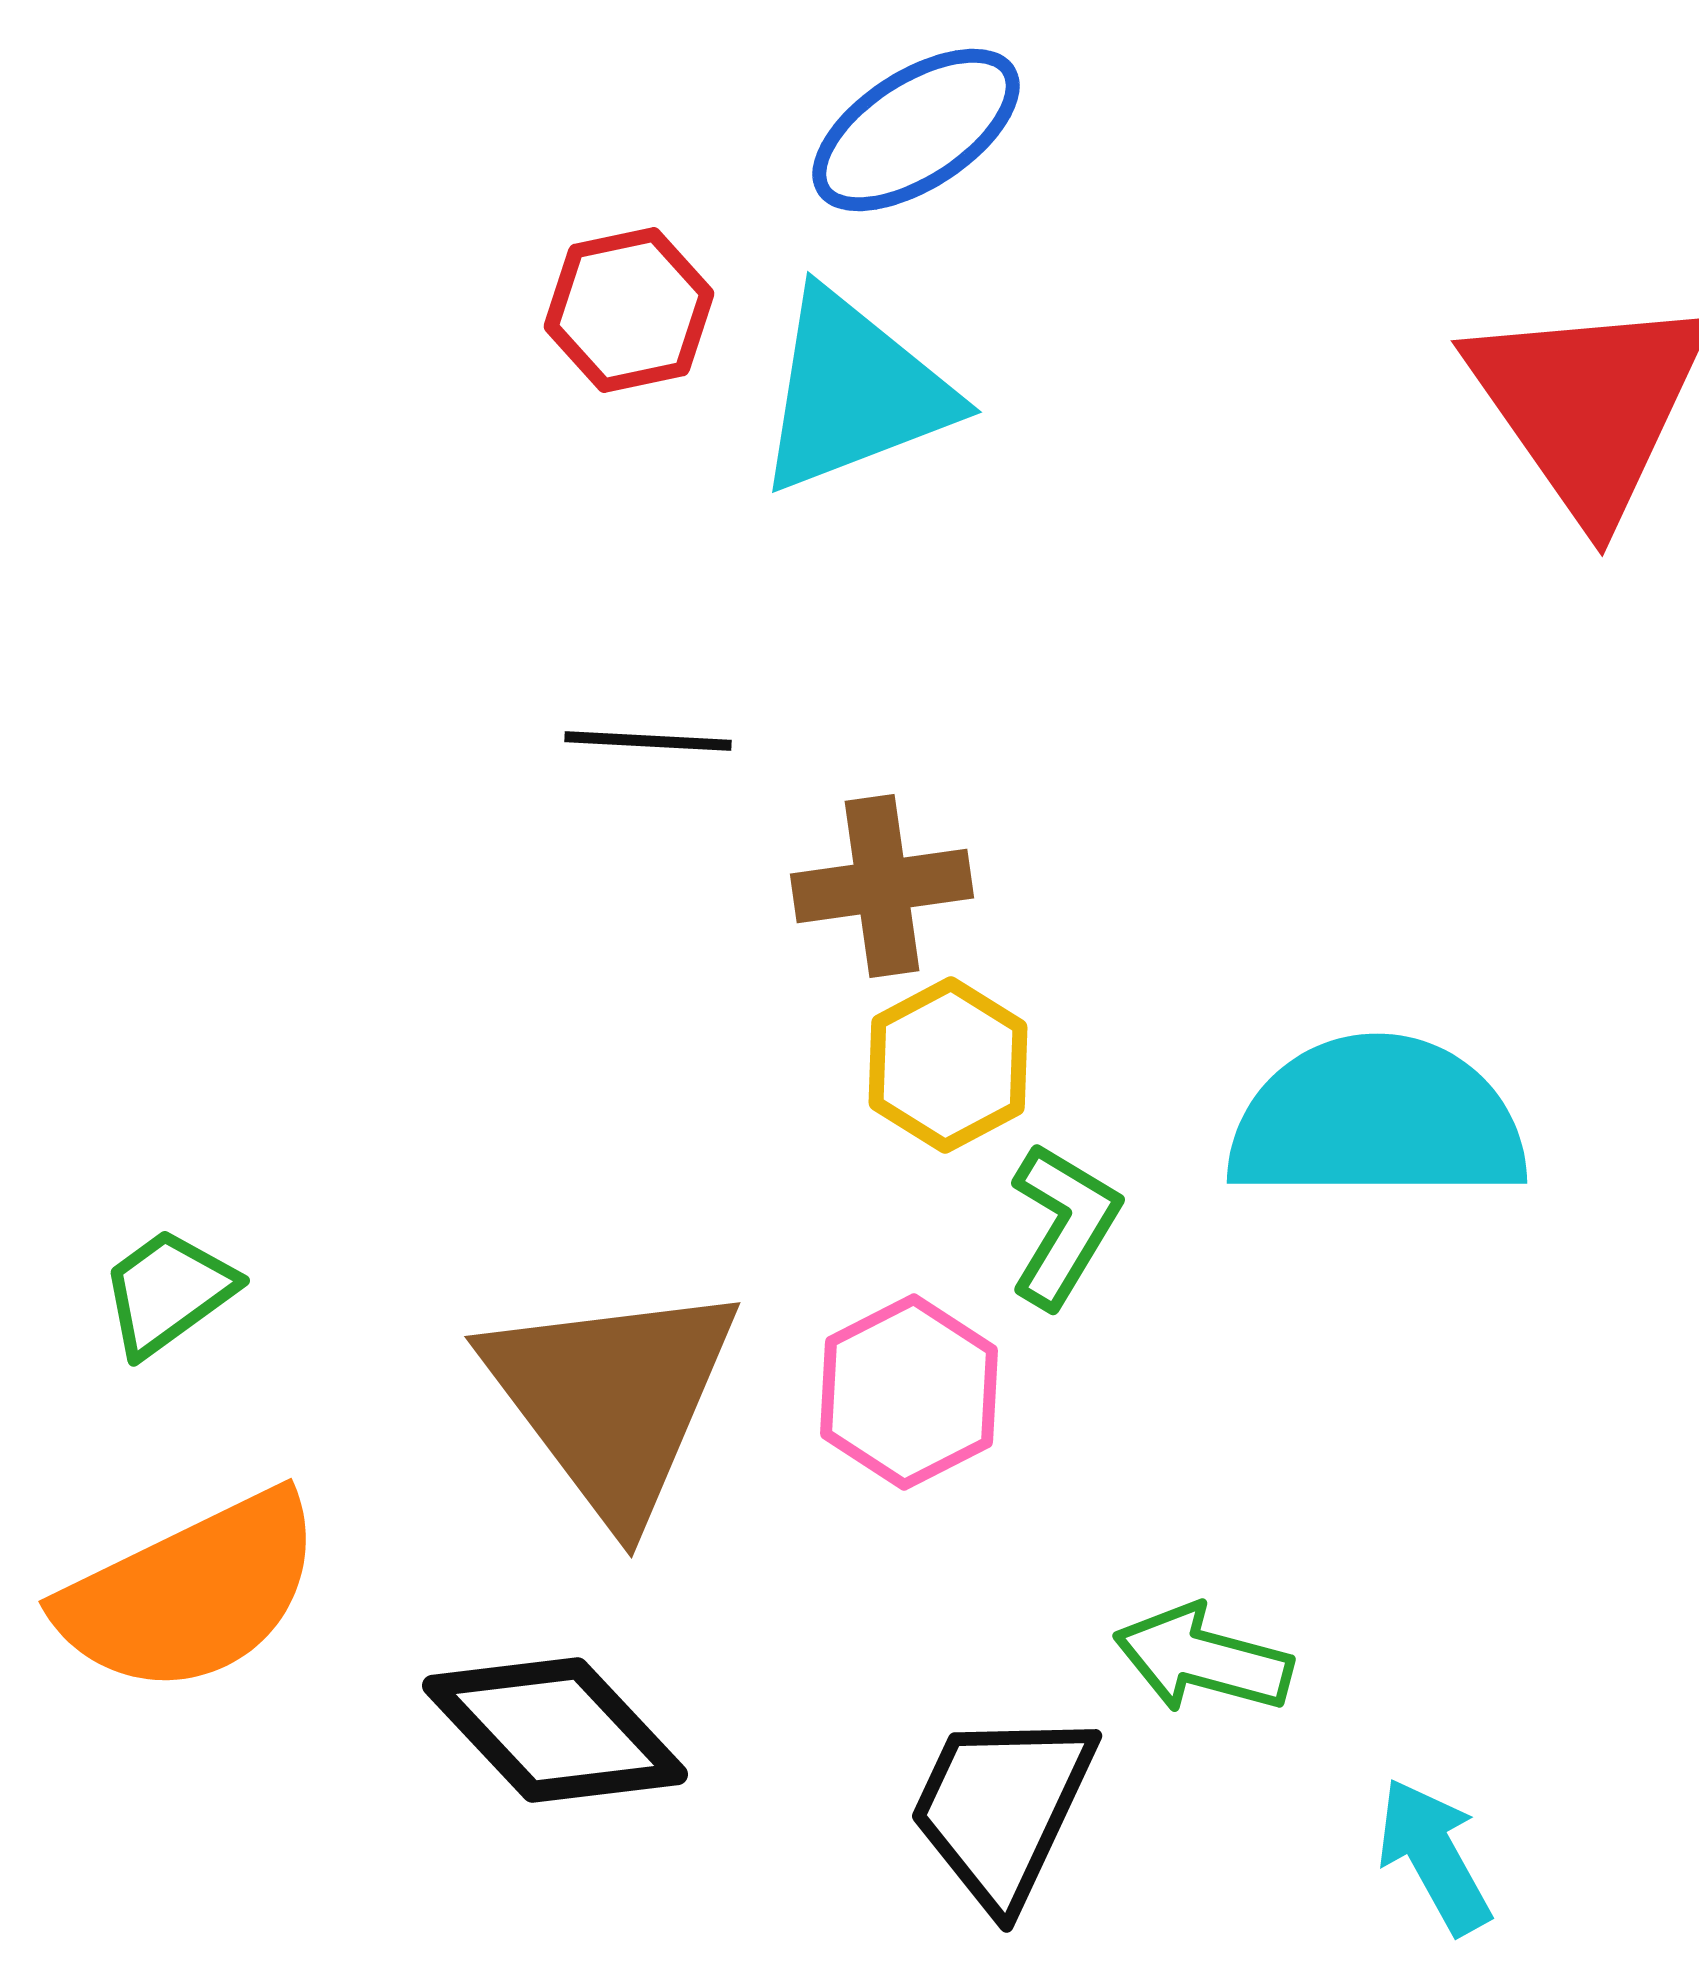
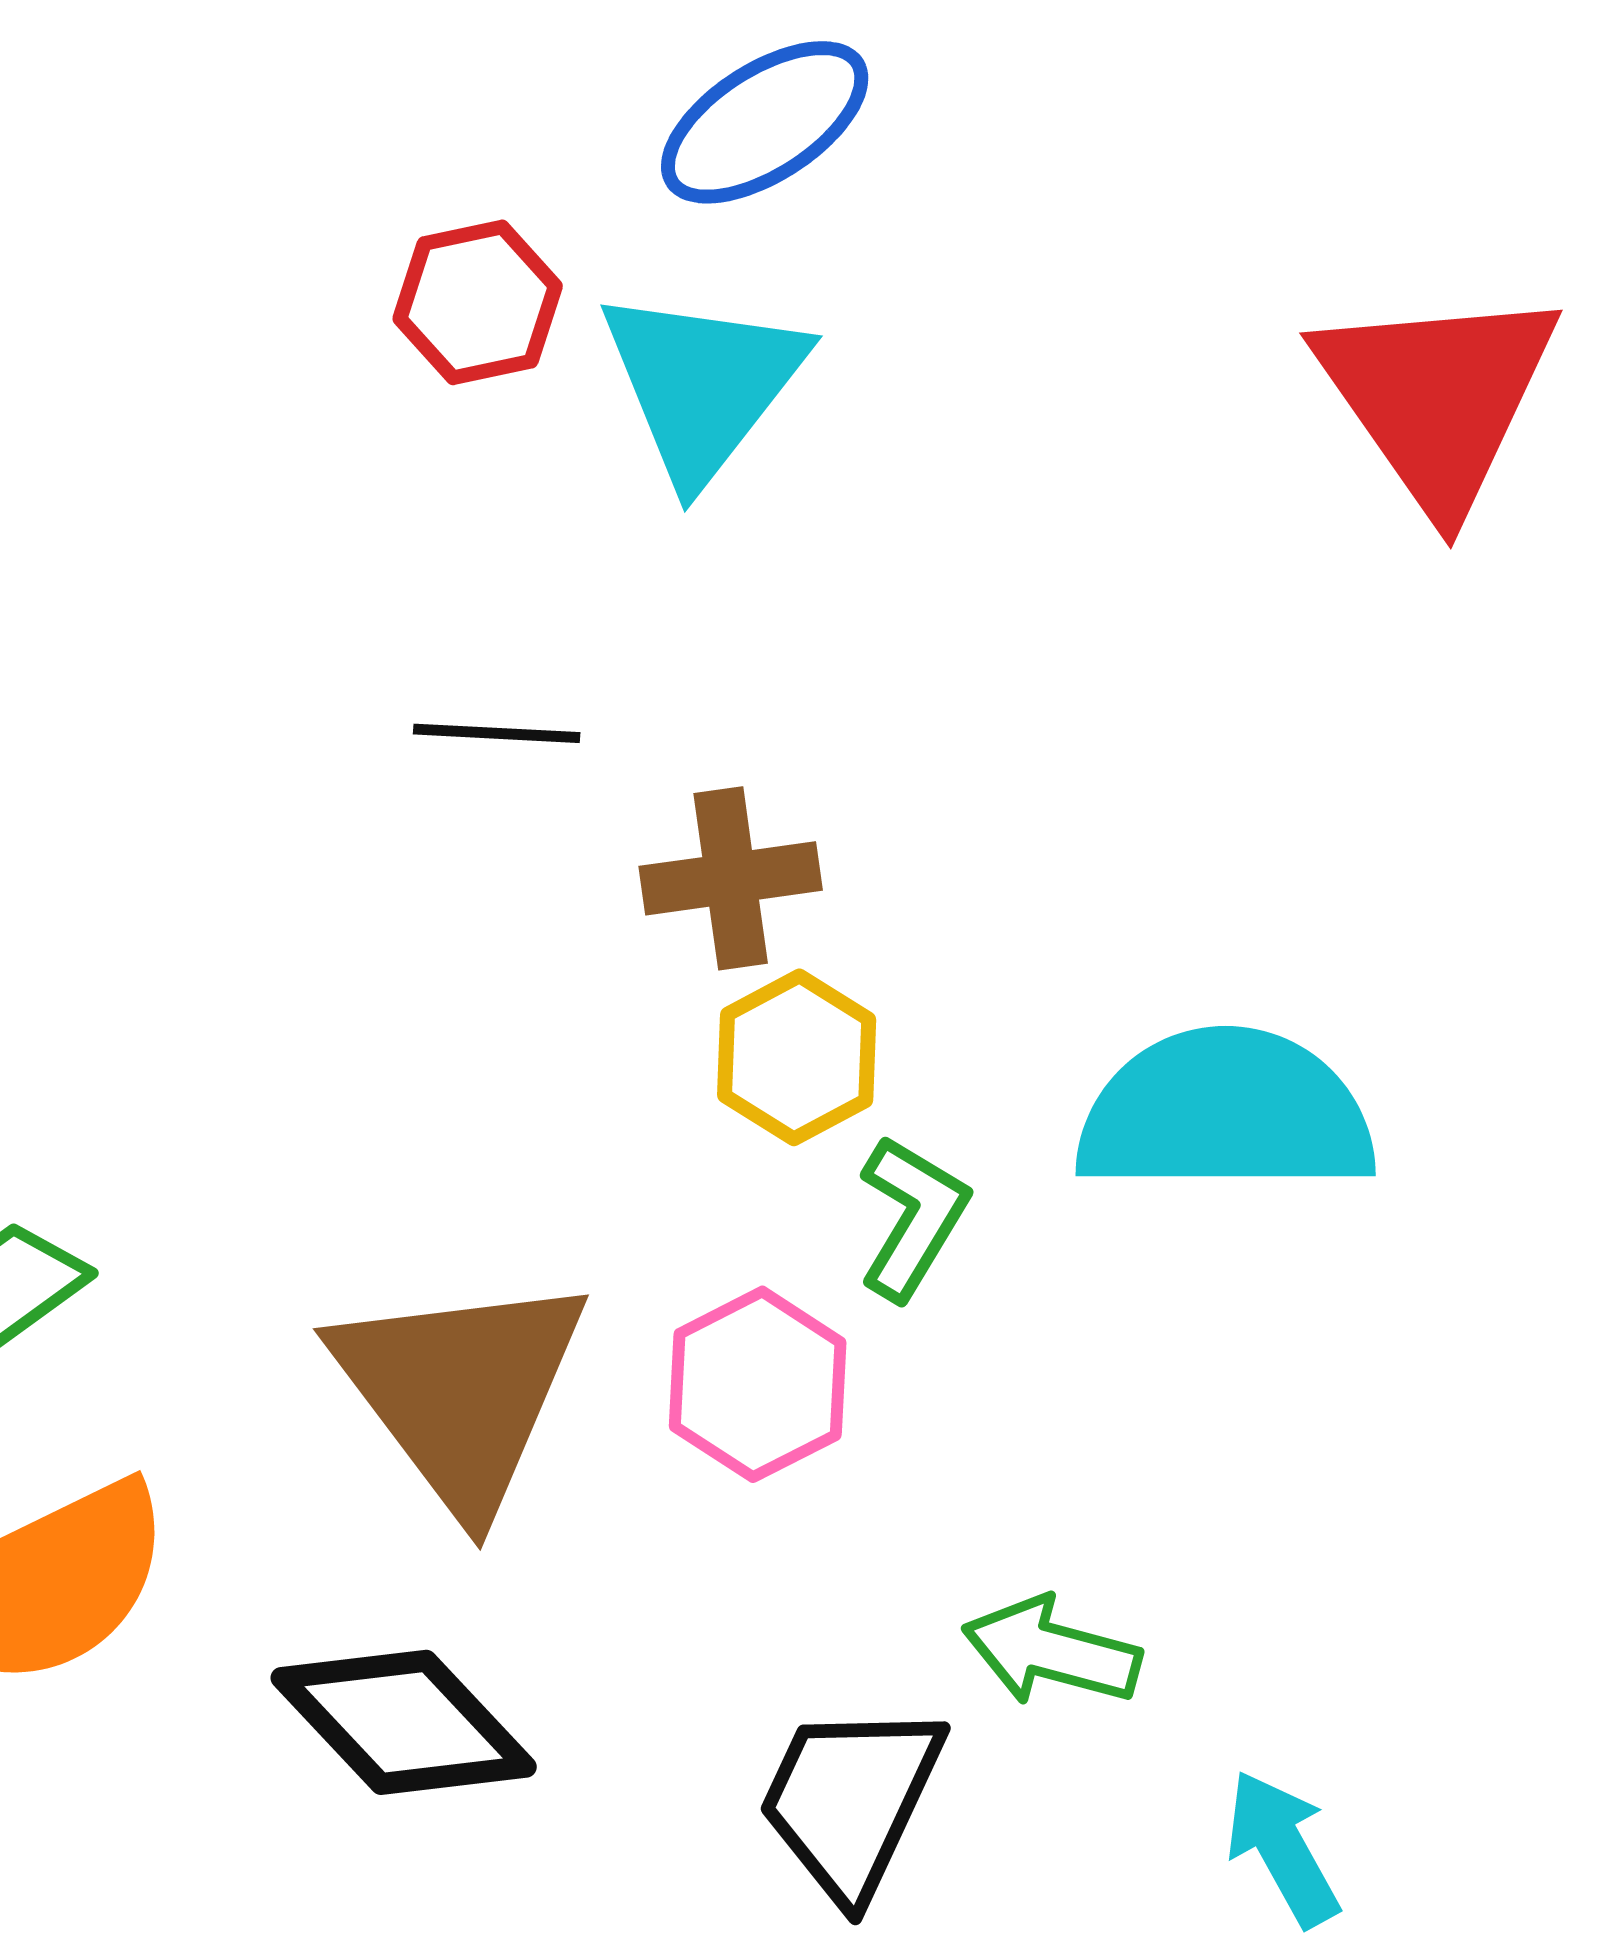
cyan triangle: (854, 392) -> (703, 384), turned -31

